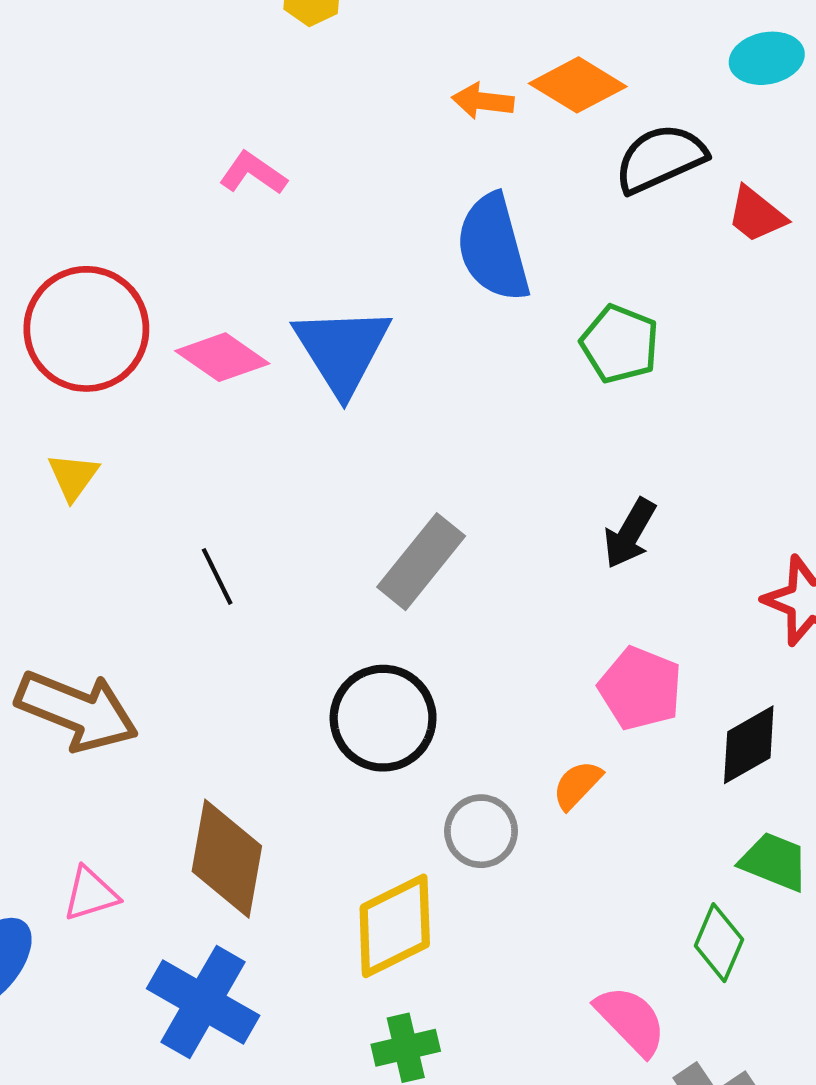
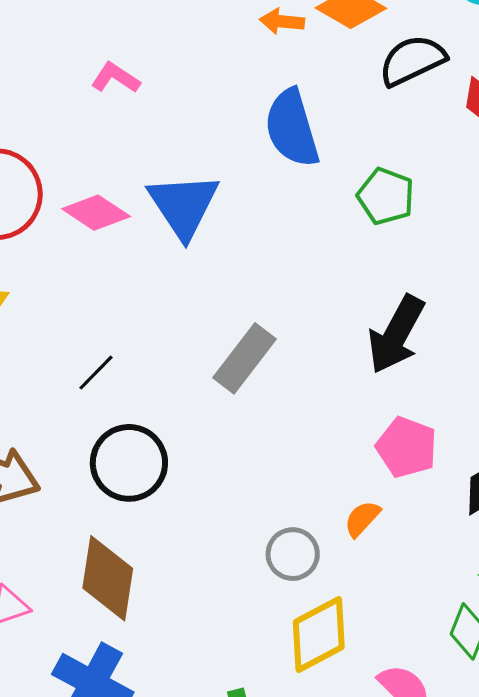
black arrow: (630, 533) -> (396, 334), size x1.5
black line: (217, 576) -> (96, 373), turned 72
black circle: (383, 718) -> (129, 463), moved
yellow diamond: (395, 926) -> (319, 634), moved

